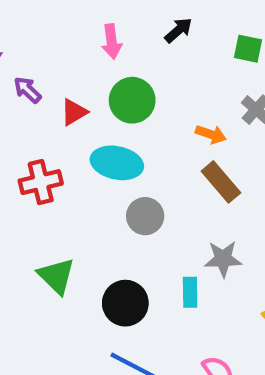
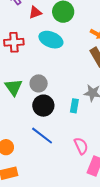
gray circle: (145, 216) -> (39, 83), moved

